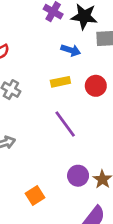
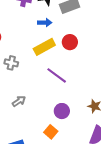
yellow rectangle: (60, 82) -> (44, 47), size x1.5
purple circle: (78, 176) -> (62, 111), moved

